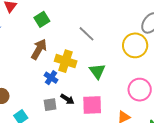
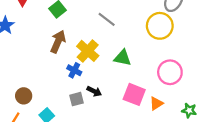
yellow cross: (66, 61) -> (88, 51), turned 30
green triangle: (97, 71) -> (123, 58), turned -36
pink square: (92, 105) -> (134, 94), moved, turned 30

